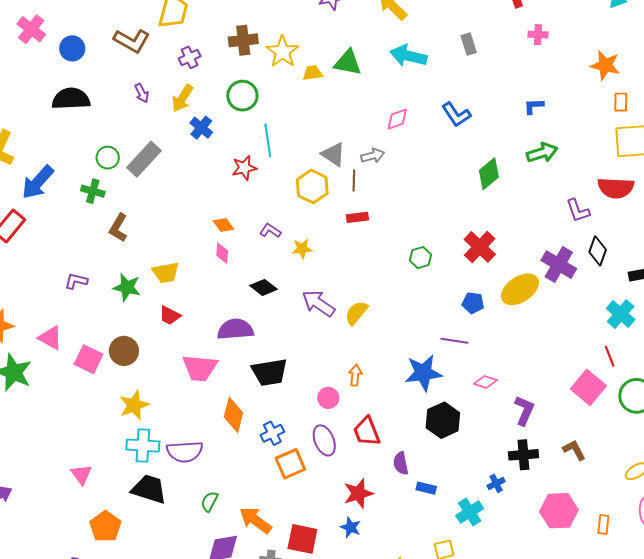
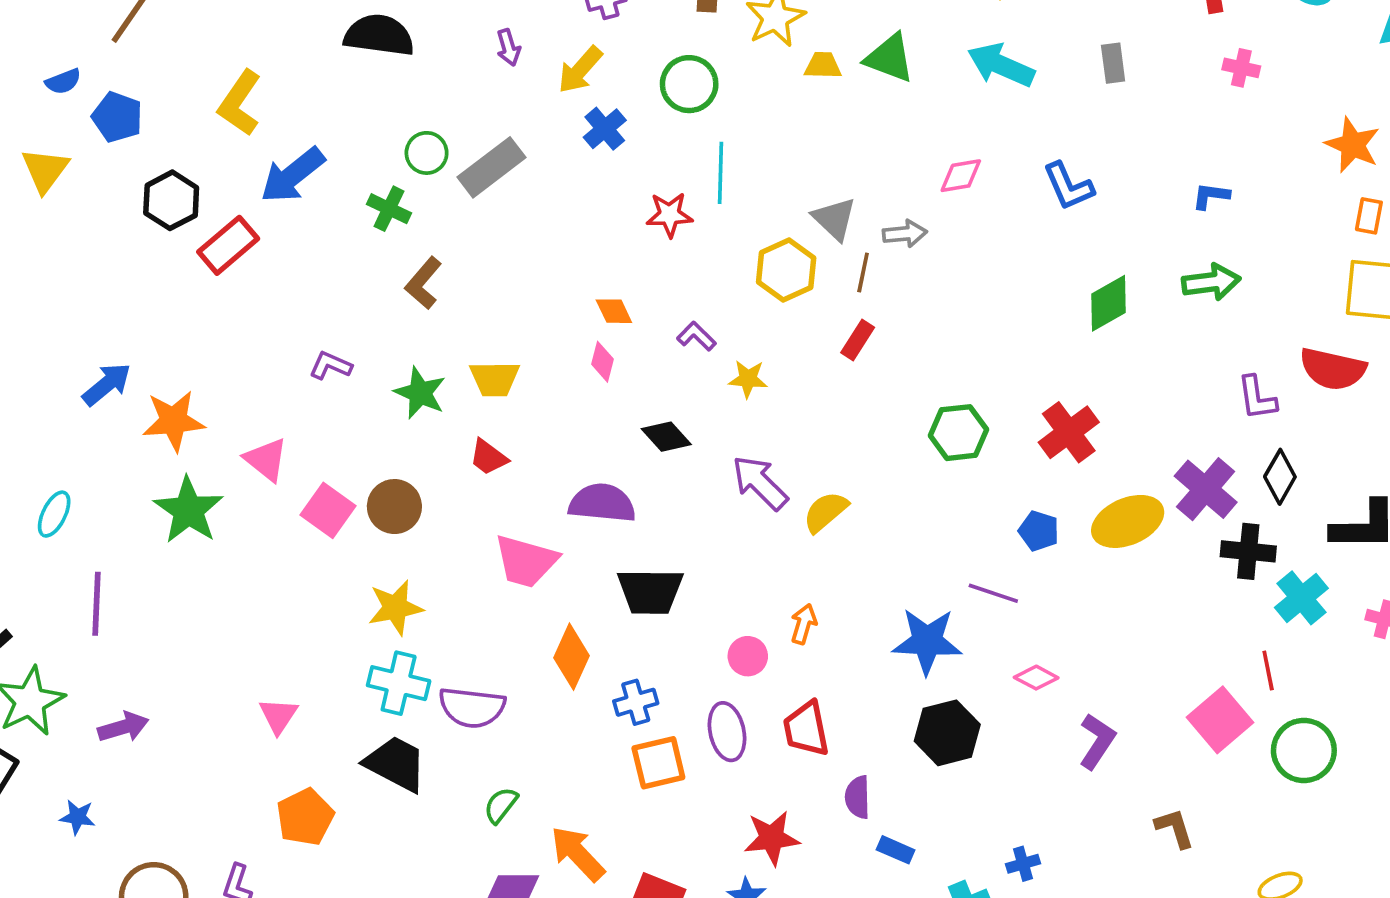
red rectangle: (357, 217) -> (858, 340), turned -60
green hexagon: (420, 258) -> (959, 433), size x1.4
black cross: (523, 455) -> (1248, 551), moved

